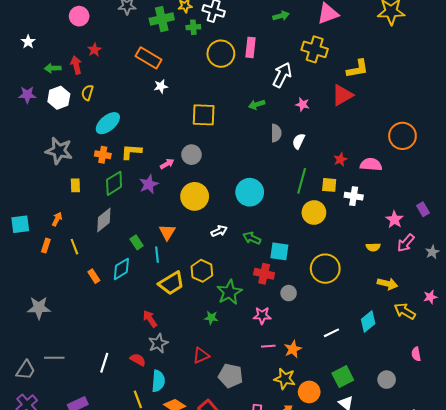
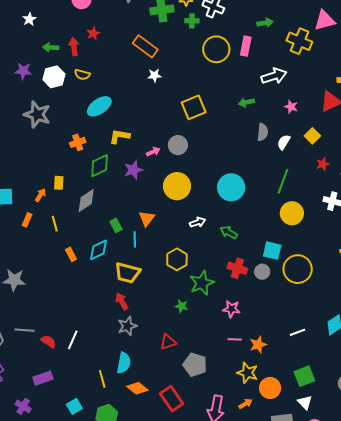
green arrow: (281, 16) -> (265, 23), moved
yellow cross: (315, 49) -> (299, 41), moved
white arrow: (282, 75) -> (274, 76), turned 40
yellow semicircle: (87, 93) -> (82, 75), turned -98
yellow square: (204, 115) -> (194, 107), turned -30
gray star: (59, 151) -> (37, 114), moved
orange cross: (103, 155) -> (78, 142), moved, turned -35
yellow rectangle: (75, 185) -> (59, 183), moved
yellow square: (329, 185) -> (312, 136), moved, turned 35
cyan square: (279, 251) -> (272, 251), moved
yellow trapezoid: (171, 283) -> (127, 273), moved, turned 40
gray circle: (289, 293) -> (262, 272), moved
red semicircle: (138, 360) -> (48, 342), moved

